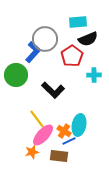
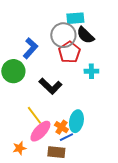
gray circle: (45, 39) -> (63, 35), moved
black semicircle: (88, 39) -> (85, 35), turned 66
orange star: (32, 152) -> (19, 148), moved

